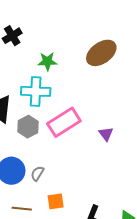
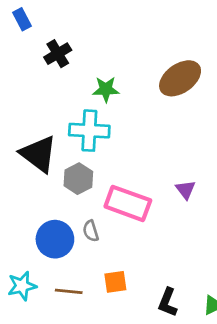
pink rectangle: (64, 122) -> (128, 203), moved, turned 52
gray semicircle: (37, 173) -> (91, 231), moved, turned -49

